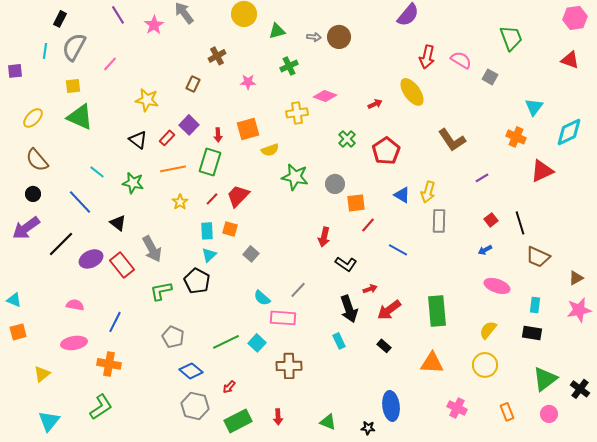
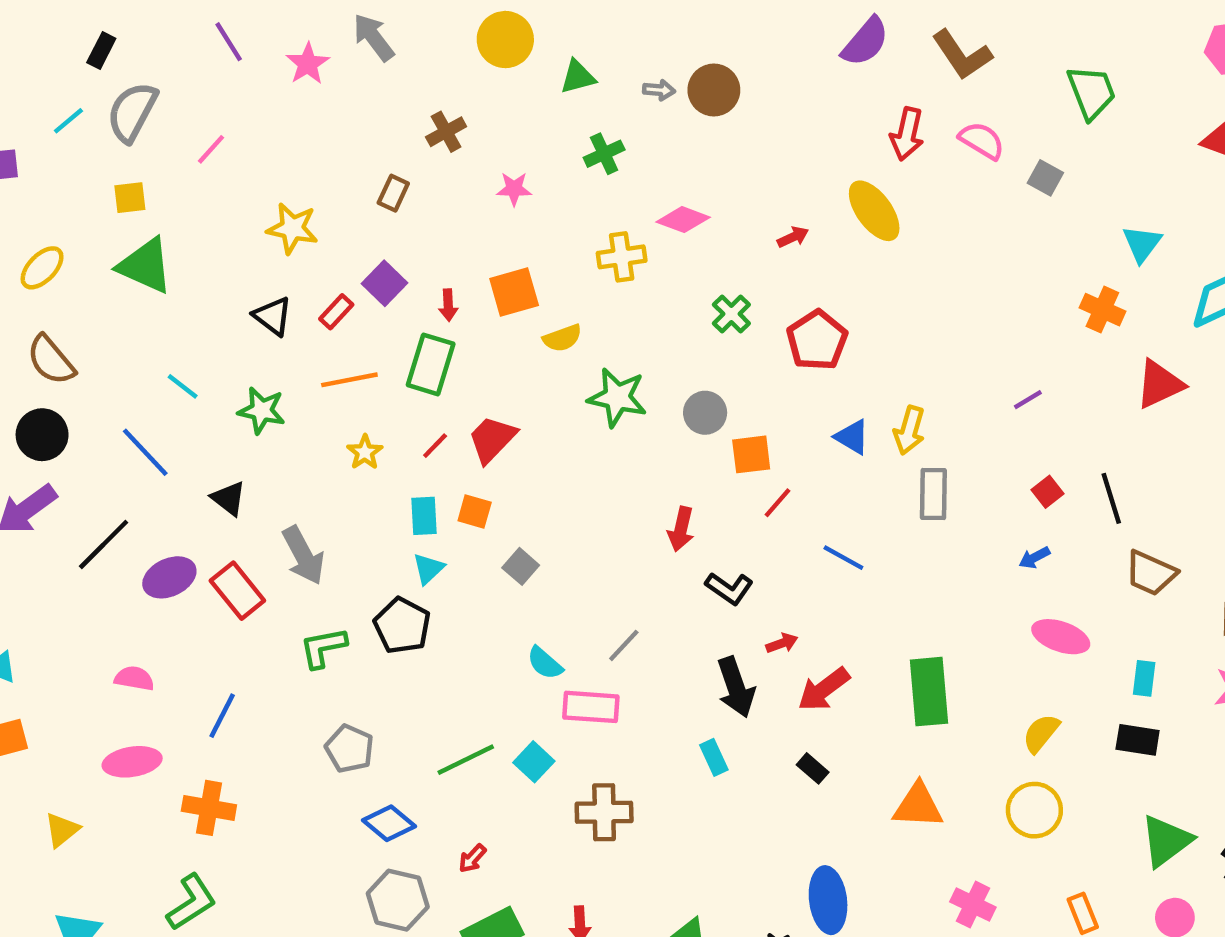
cyan line: (45, 51) -> (68, 121), turned 42
brown L-shape: (452, 140) -> (962, 55), moved
black circle: (33, 194) -> (42, 435), size x1.5

